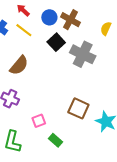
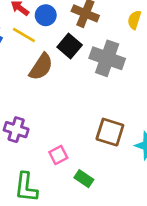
blue circle: (49, 17) -> (46, 15), moved
brown semicircle: (19, 65) -> (41, 67), moved

